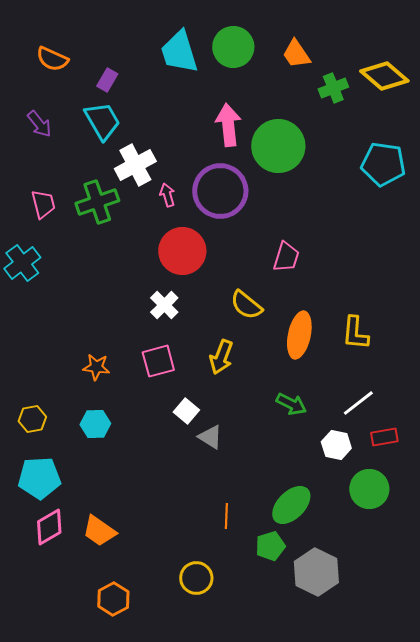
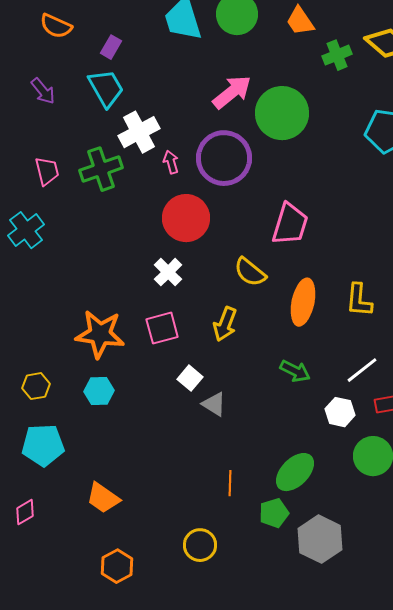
pink arrow: (228, 125) -> (232, 92), turned 57
pink trapezoid: (286, 257) -> (290, 224), size x1.4
orange star: (96, 367) -> (100, 334), size x1.8
pink diamond: (49, 527) -> (25, 512), moved, size x0.7

